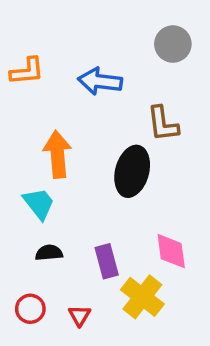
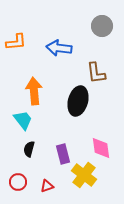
black semicircle: (49, 253) -> (29, 149), turned -70
red triangle: (80, 316) -> (47, 186), turned 40

